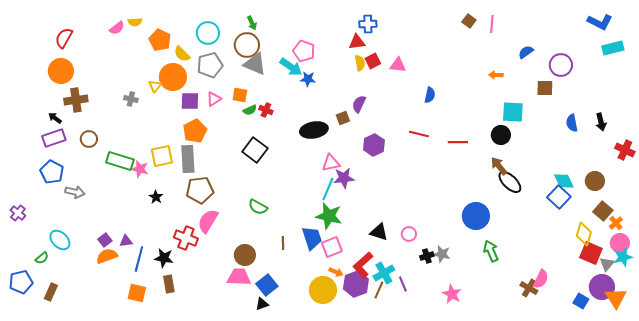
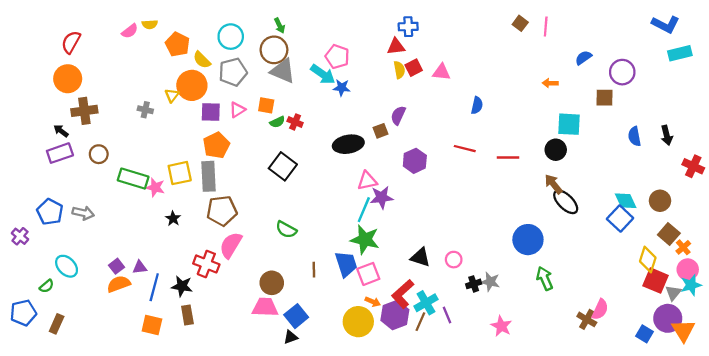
blue pentagon: (52, 172) -> (50, 212), moved

